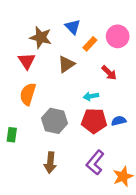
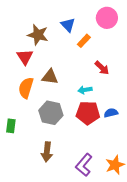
pink circle: (118, 36) -> (107, 18), moved
brown triangle: (66, 64) -> (50, 77), moved, turned 42
purple L-shape: (95, 163) -> (84, 165), moved

